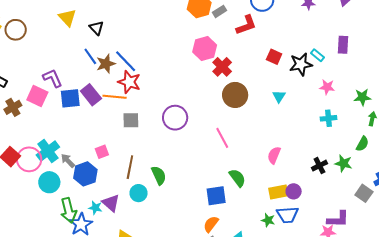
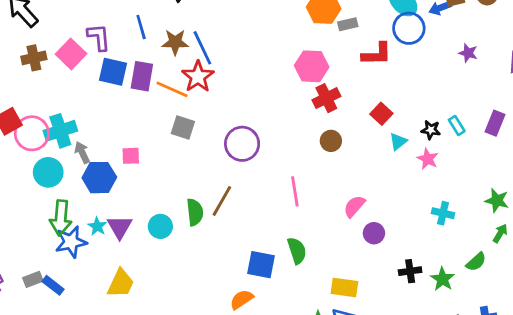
blue line: (90, 56) -> (141, 27), moved
red square: (274, 57) -> (381, 114), moved
black star: (301, 64) -> (431, 130), size x0.6
pink star: (327, 87) -> (428, 159), moved
purple rectangle: (91, 95) -> (142, 76), turned 30
brown circle: (235, 95) -> (331, 141), size x0.6
cyan triangle: (279, 96) -> (398, 142), moved
pink semicircle: (274, 155) -> (354, 206), moved
brown line: (130, 167) -> (222, 201), moved
purple circle: (294, 191) -> (374, 233), moved

